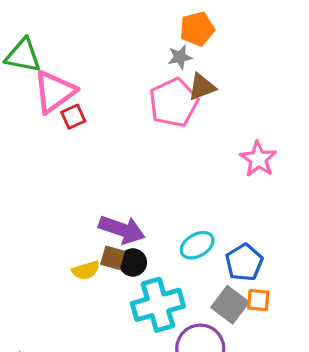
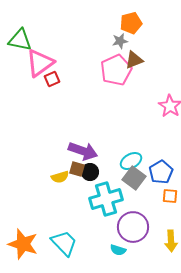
gray square: (230, 305) -> (134, 178), moved

